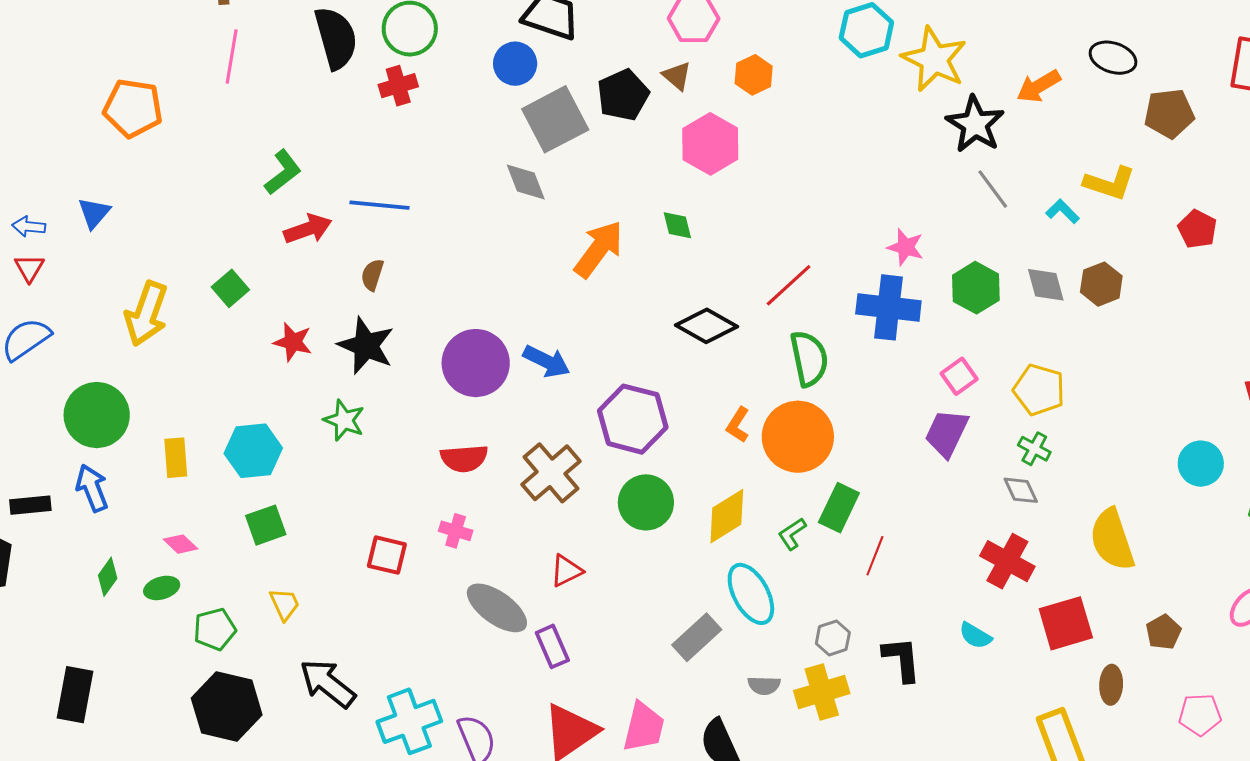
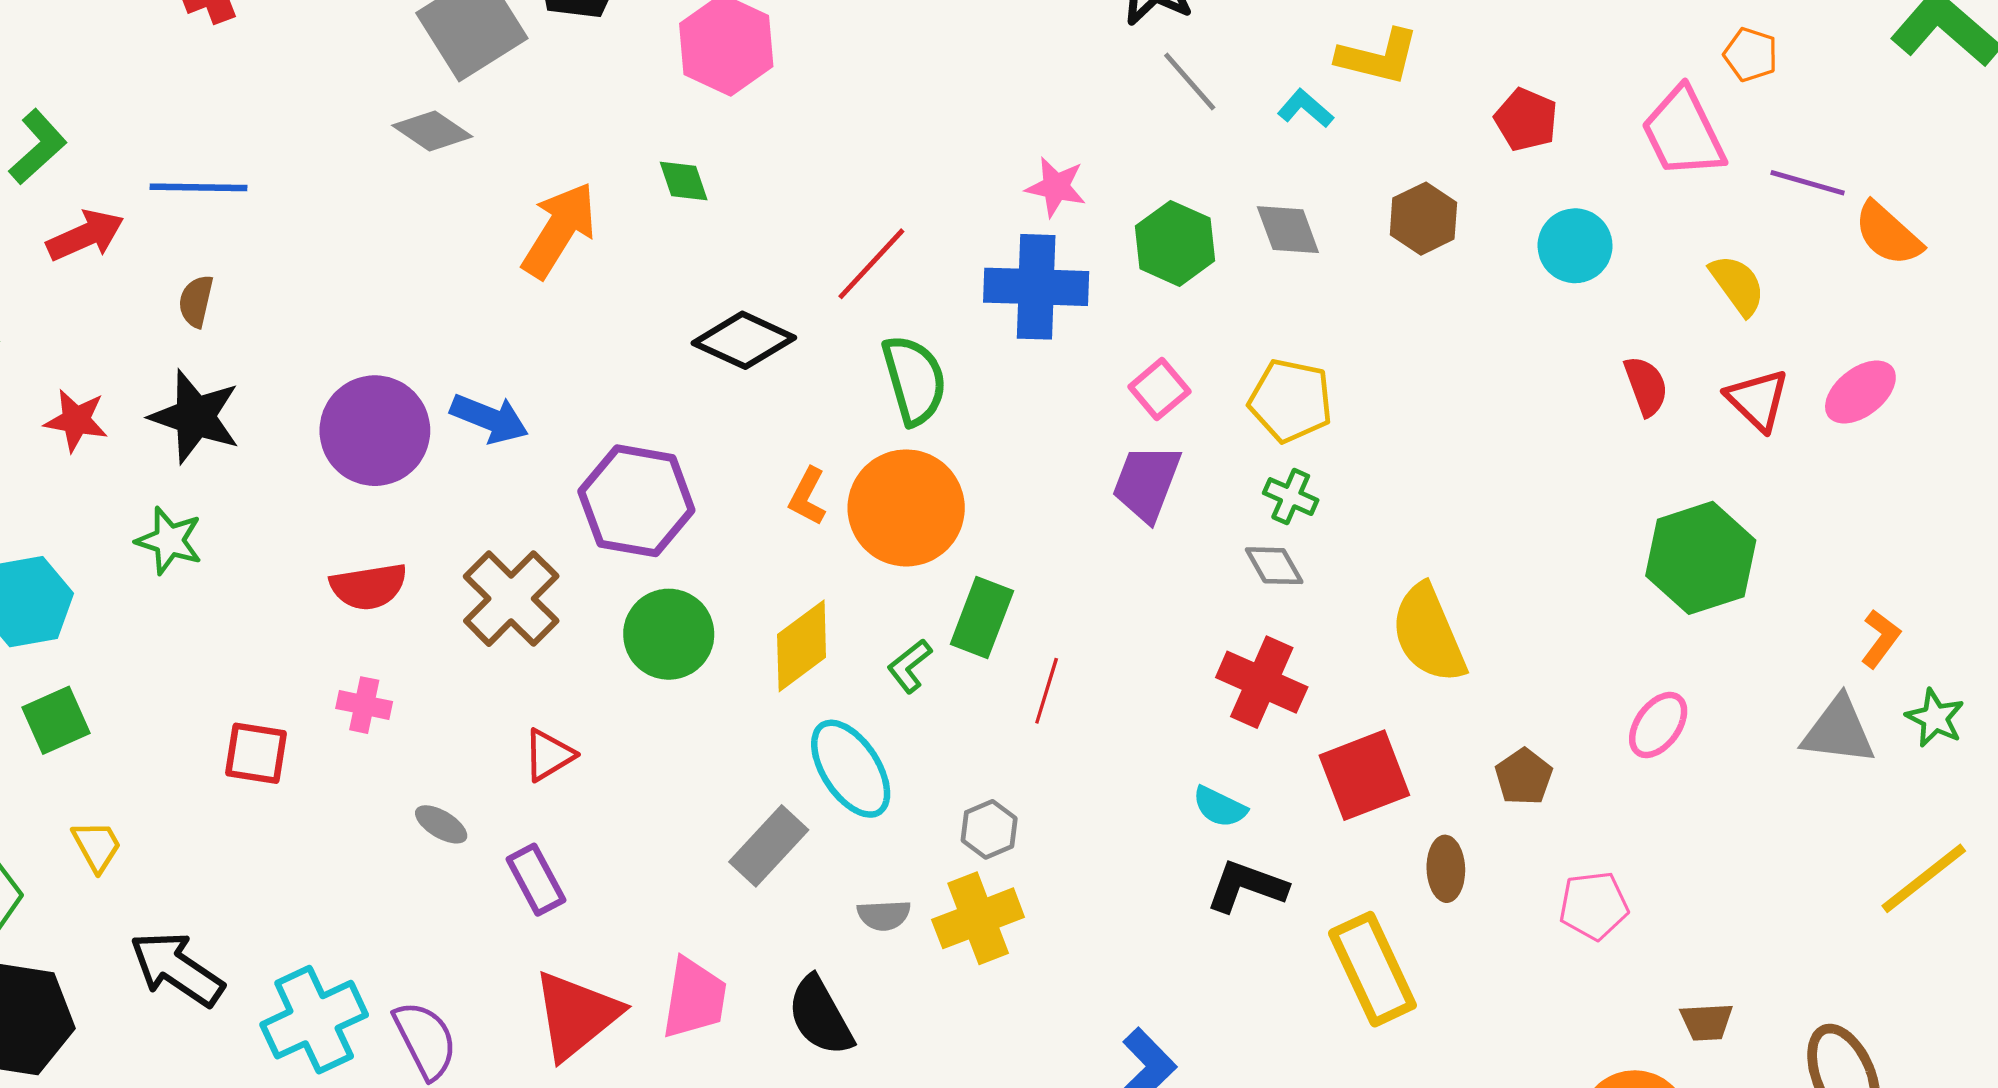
gray diamond: (526, 182) -> (432, 131), turned -30
brown hexagon: (1101, 284) -> (1423, 219), moved
cyan circle: (1201, 464) -> (1575, 246), moved
gray ellipse: (497, 608) -> (441, 824), size x0.5
black L-shape: (902, 659) -> (1246, 886), moved, turned -60

